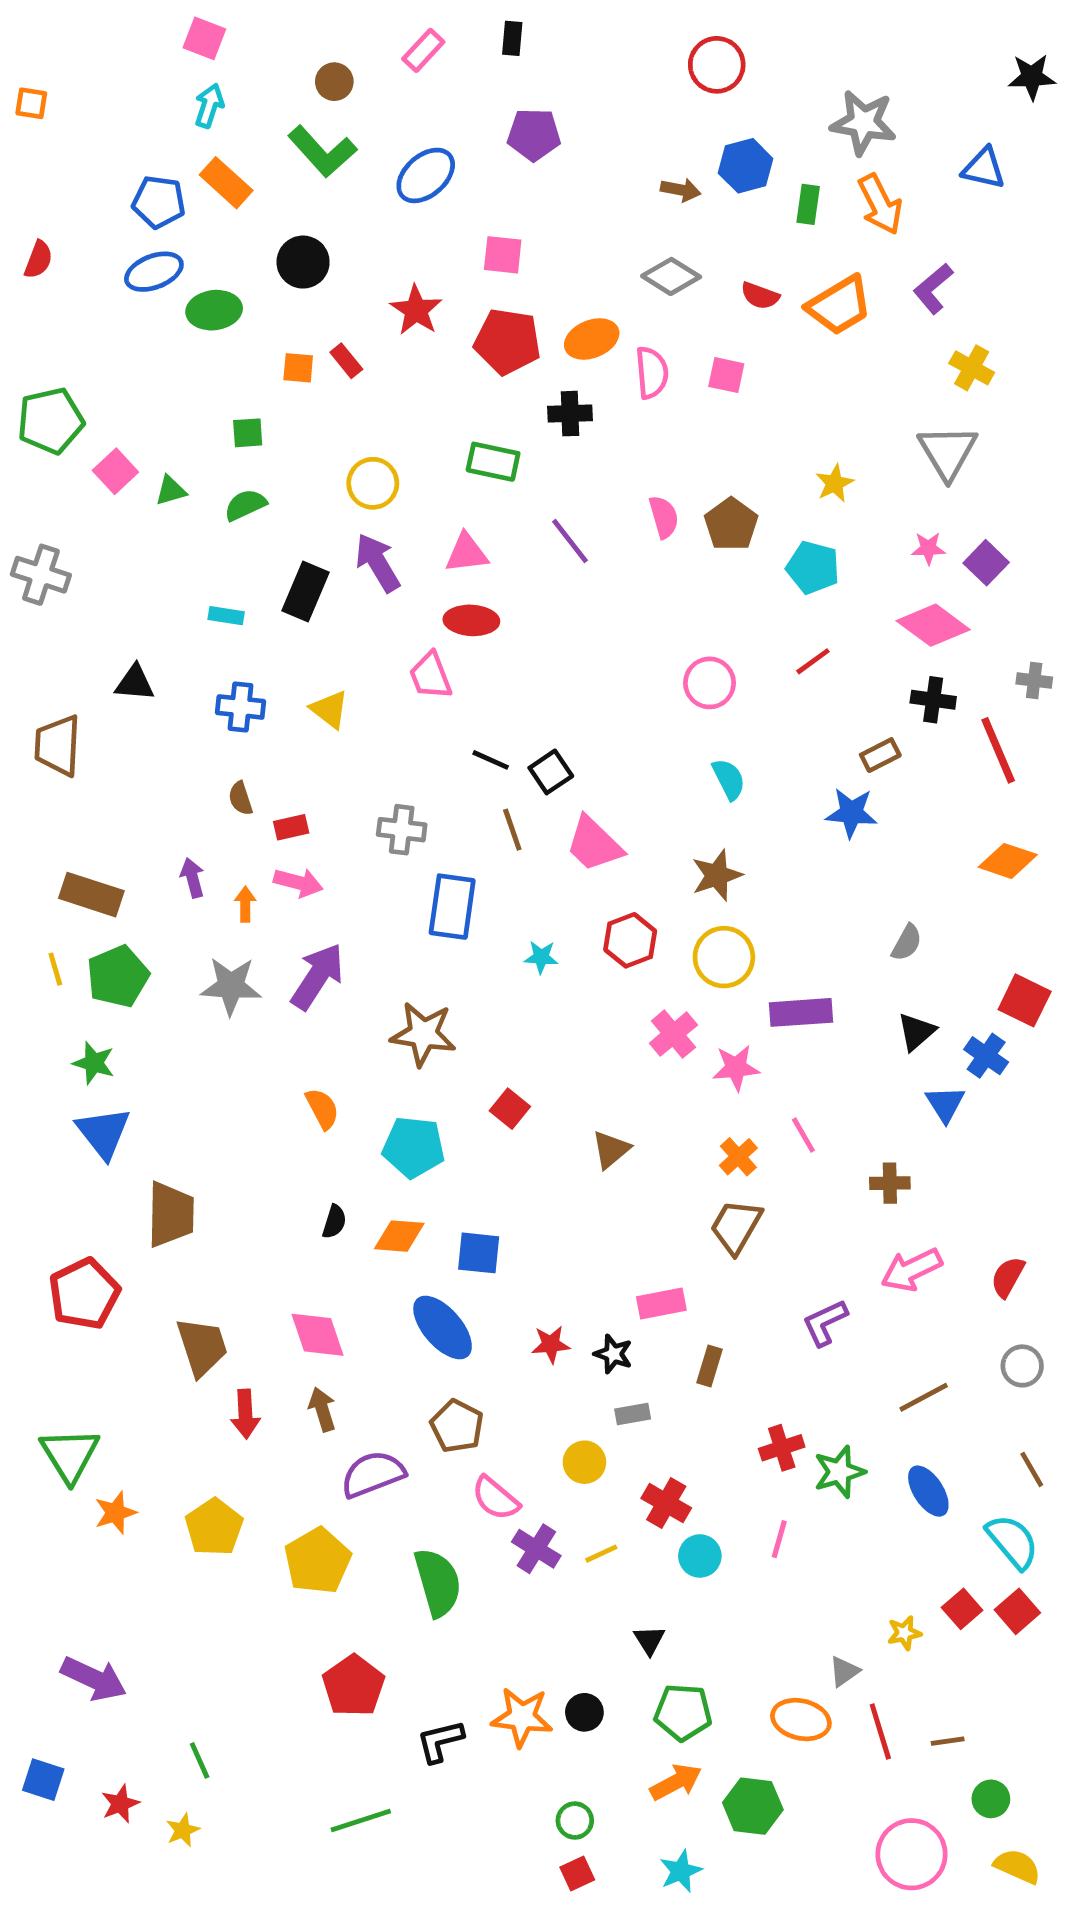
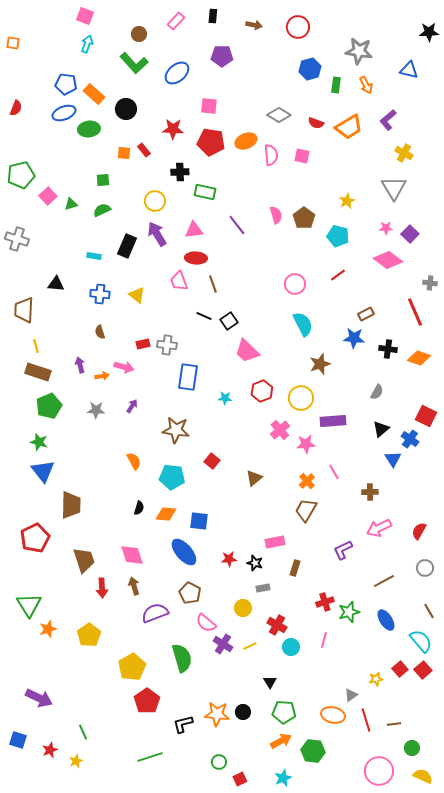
orange rectangle: (226, 183) -> (94, 94), moved
brown arrow: (681, 190) -> (254, 25), moved
orange arrow: (880, 204) -> (366, 85), size x0.7
red star: (416, 310) -> (173, 129), turned -30
black cross: (570, 414) -> (180, 172), moved
black cross: (933, 700) -> (388, 349), moved
cyan semicircle: (729, 779) -> (303, 324), size x1.4
red rectangle: (291, 827) -> (143, 344), moved
brown line: (512, 830) -> (213, 284), moved
brown star: (717, 875) -> (320, 364), moved
orange arrow: (245, 904) -> (102, 376), turned 80
yellow line: (55, 969) -> (36, 346), moved
purple arrow: (317, 976) -> (132, 406), size x0.5
gray star: (231, 986) -> (96, 410), size x0.7
yellow pentagon: (317, 1561) -> (132, 667), moved
green circle: (575, 1821) -> (219, 762), moved

